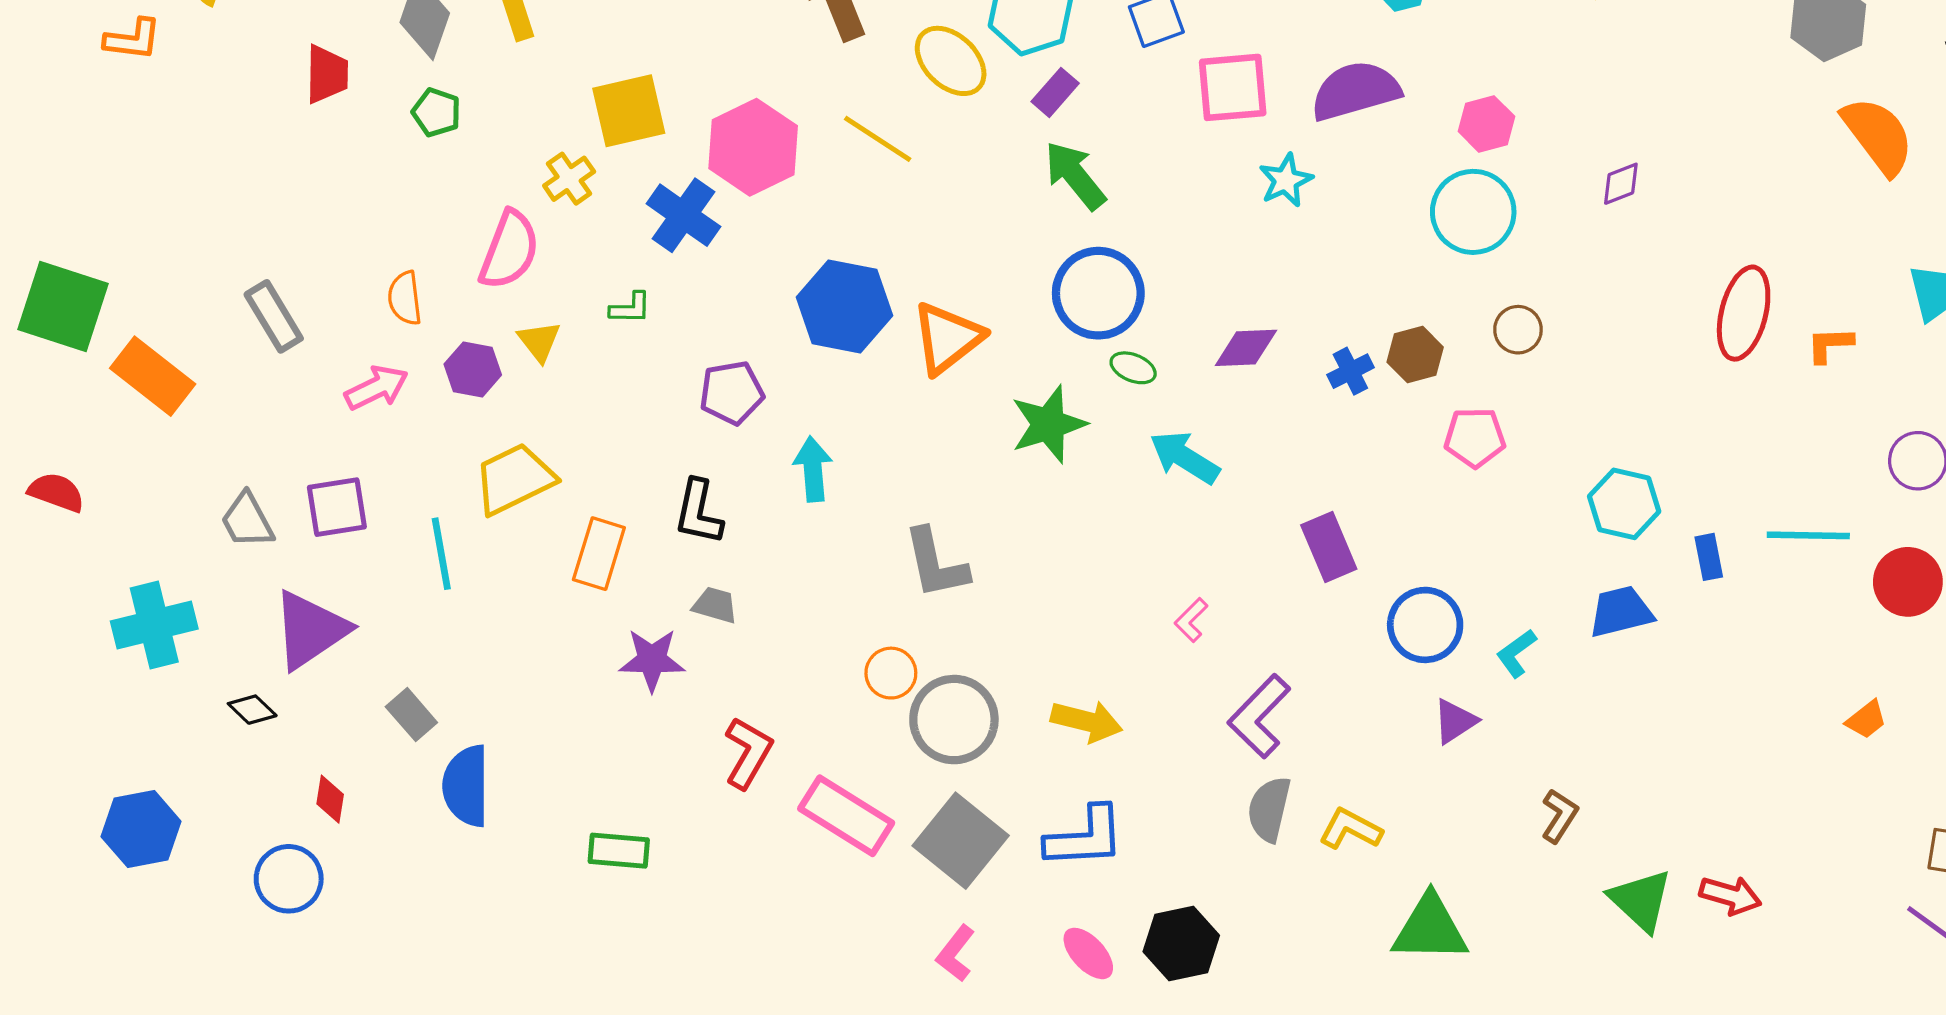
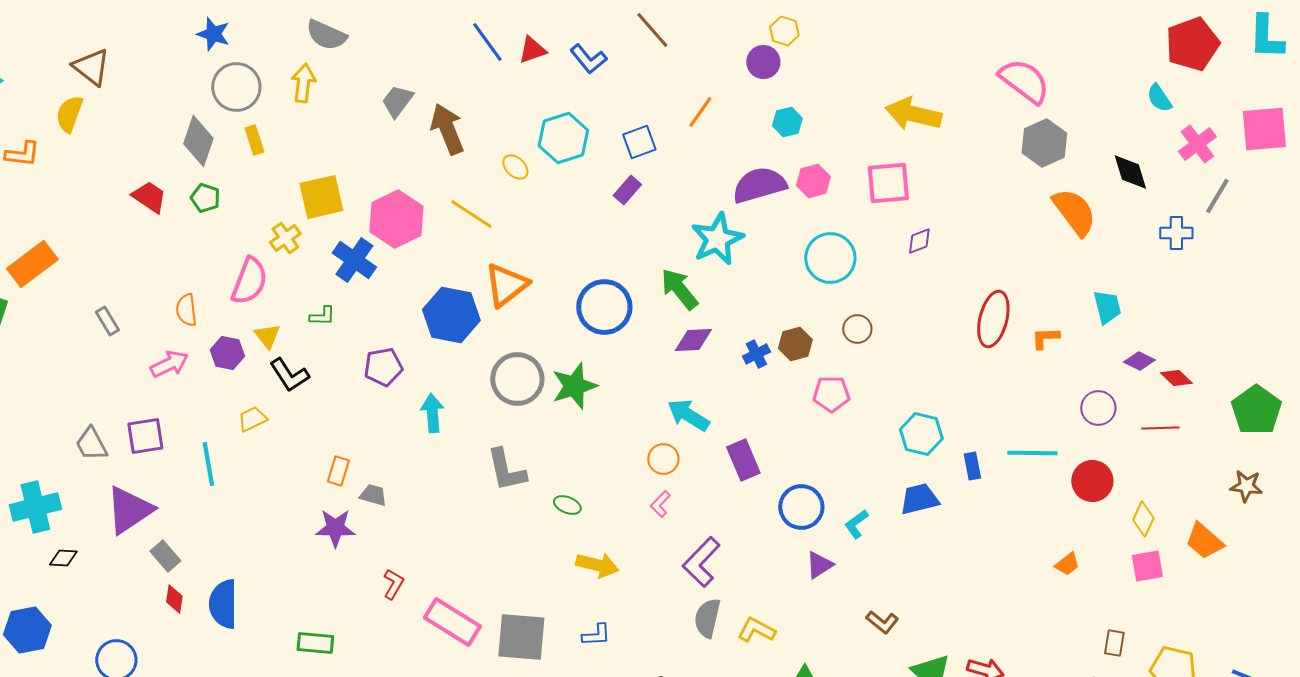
yellow ellipse: (951, 61) -> (515, 167), size x0.6
red trapezoid: (327, 74) -> (149, 197), moved, turned -57
pink square: (1233, 87) -> (888, 183), moved
purple rectangle: (1055, 92) -> (627, 190), moved
pink hexagon: (1486, 124) -> (813, 181), moved
green arrow: (1075, 175) -> (679, 289), moved
cyan star: (1286, 180) -> (717, 239), size x1.6
gray rectangle: (274, 316) -> (107, 321), size x0.7
orange triangle: (947, 338) -> (506, 285), moved
green ellipse: (1133, 368) -> (567, 505), moved
orange rectangle: (153, 376) -> (32, 264), moved, turned -75
cyan arrow: (1185, 457) -> (688, 415), moved
yellow trapezoid: (514, 479) -> (252, 419), size x0.6
black L-shape: (698, 512) -> (289, 375), moved, turned -45
orange rectangle: (599, 554) -> (338, 471), moved, size x0.7
orange circle: (891, 673) -> (663, 459), moved
black diamond: (252, 710) -> (63, 558), moved, turned -40
gray rectangle: (411, 715) -> (165, 556), moved
gray circle: (954, 720) -> (517, 379), moved
red L-shape: (748, 753) -> (393, 584), size x0.7
red diamond: (330, 799) -> (174, 599), moved
brown L-shape: (1559, 816) -> (882, 622), turned 96
blue L-shape: (1085, 837) -> (596, 635), size x0.6
gray square: (961, 841) -> (521, 637), turned -34

